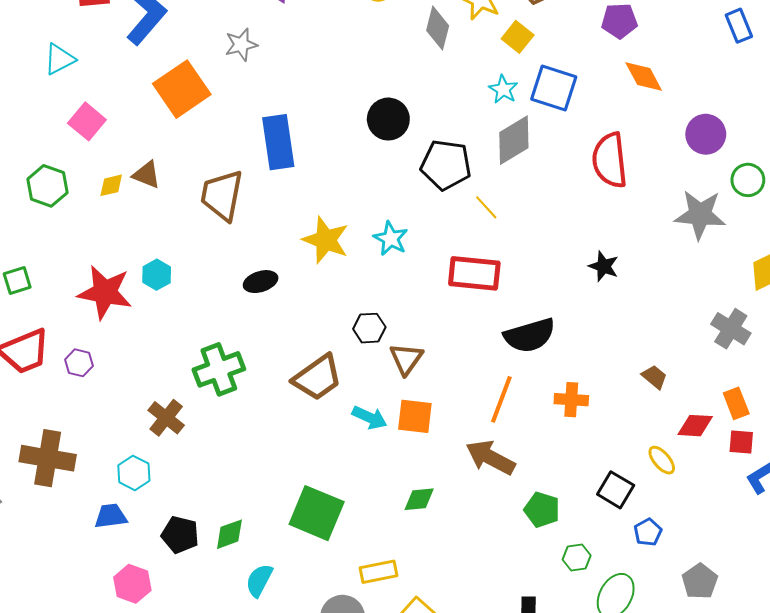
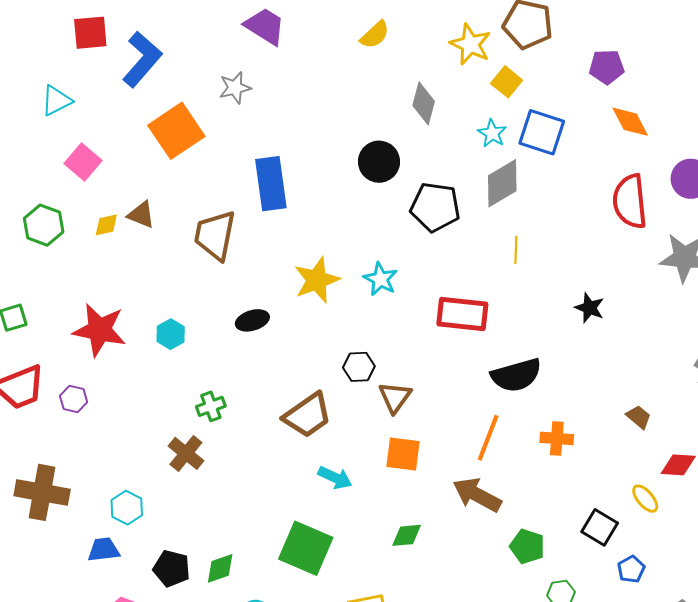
gray diamond: (438, 28) -> (424, 103), moved
red semicircle: (610, 160) -> (630, 201), moved
yellow line: (486, 207) -> (516, 250), moved, turned 44
yellow star: (326, 240) -> (317, 280), turned 30
cyan hexagon: (157, 275) -> (171, 334), moved
green cross: (219, 369) -> (211, 406), size x0.6
brown cross: (166, 418) -> (186, 453), moved
cyan arrow: (370, 418) -> (335, 478), moved

